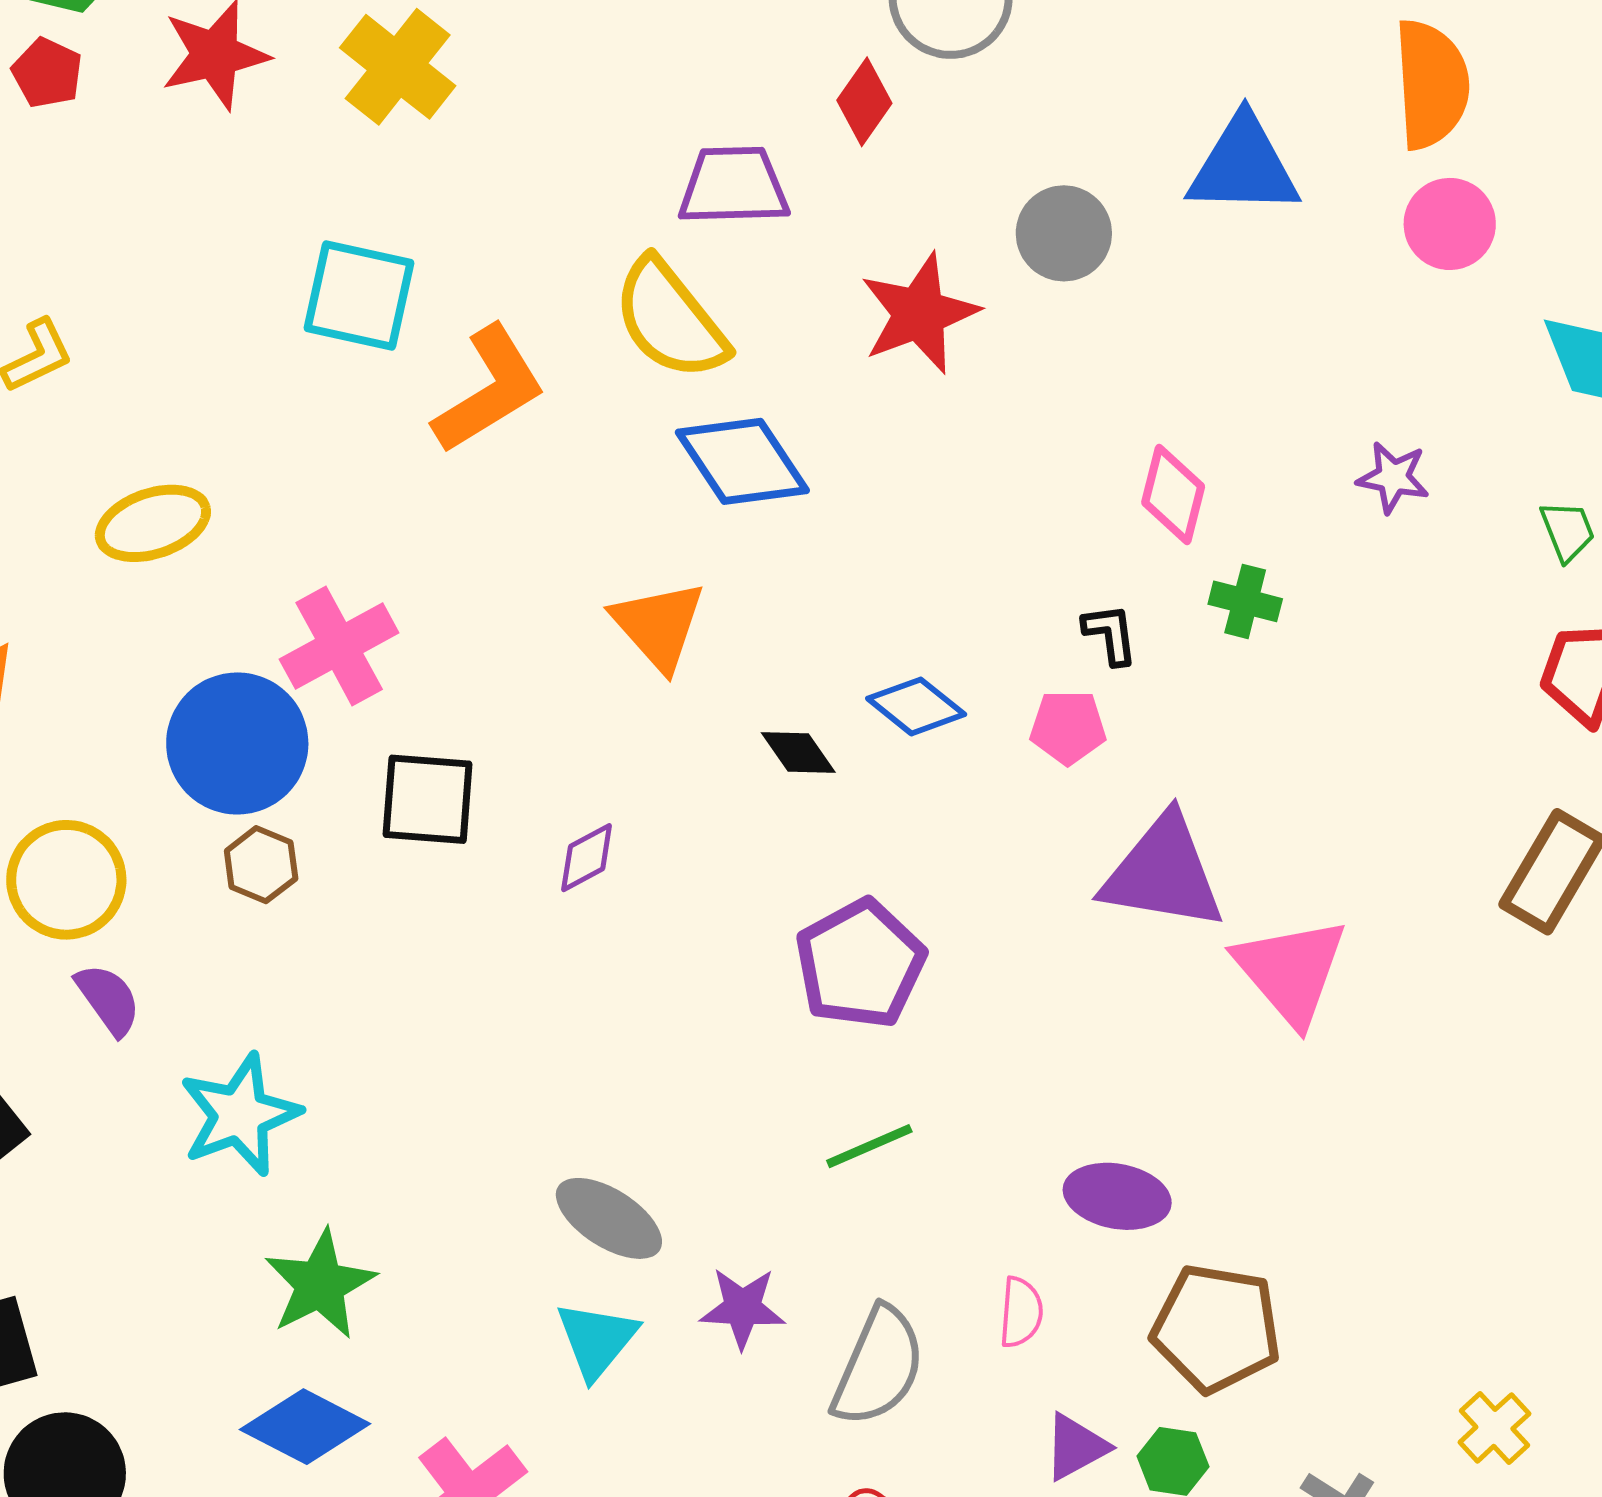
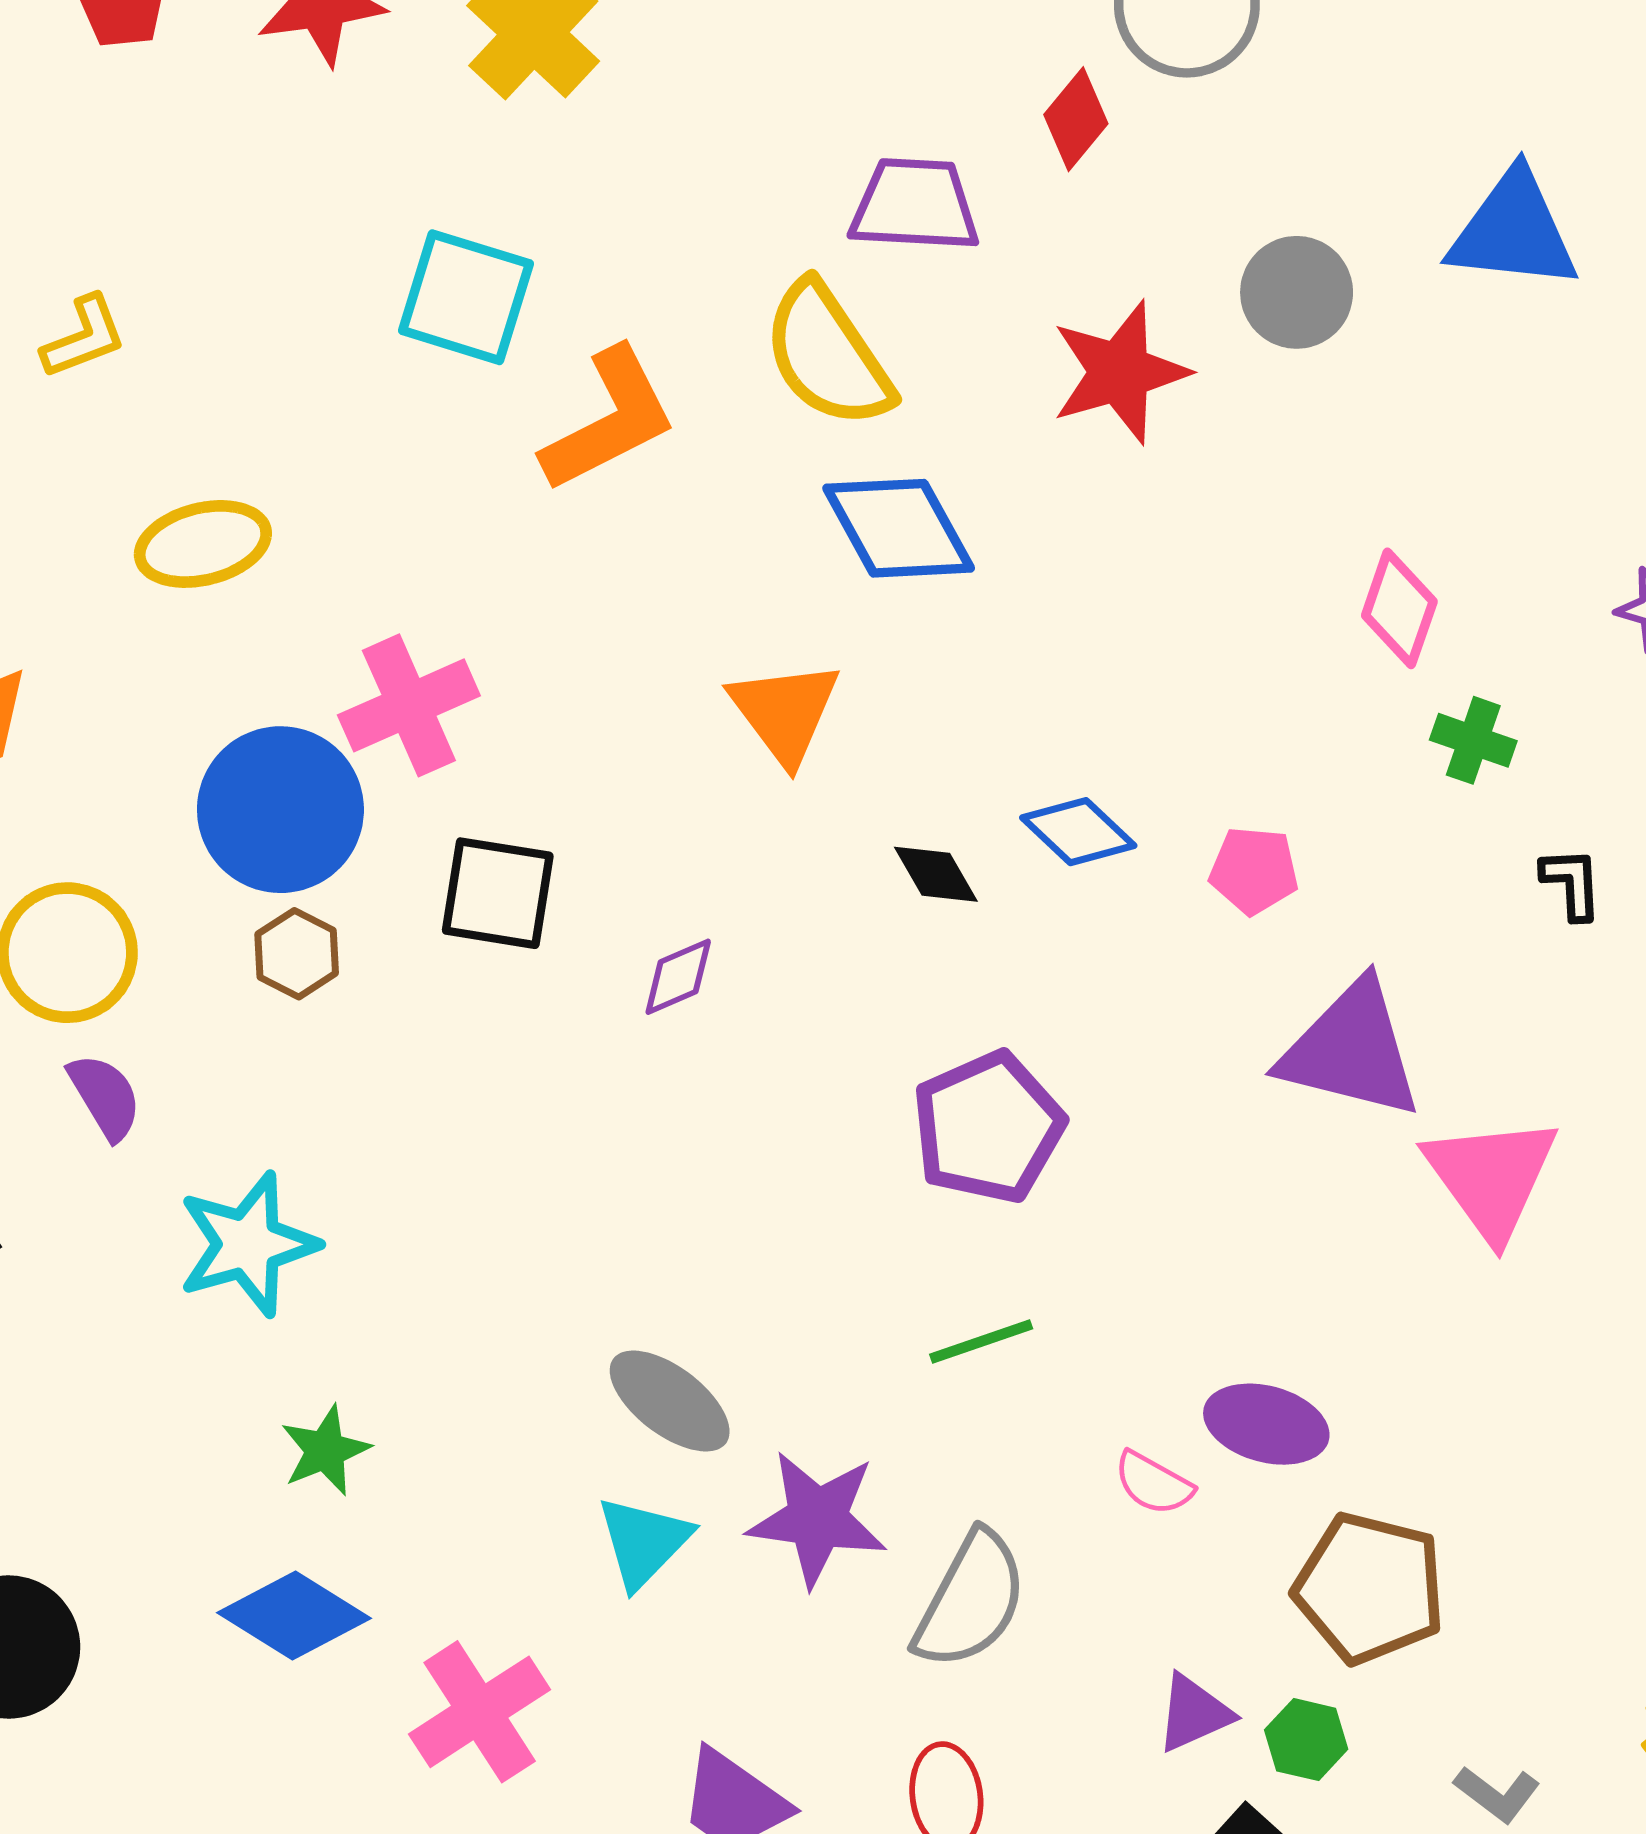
black L-shape: (1110, 634) -> (1572, 883), moved
green star: (320, 1284) -> (325, 1450), size x0.7
purple star: (742, 1308) -> (817, 1519), size x1.4
pink semicircle: (1021, 1312) -> (1153, 1483), moved, turned 110

